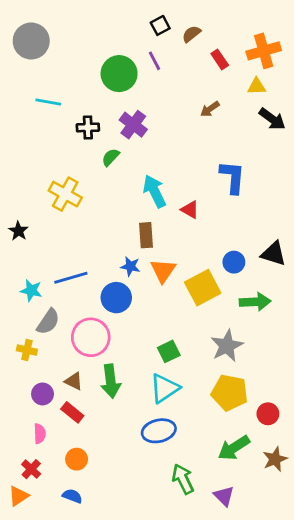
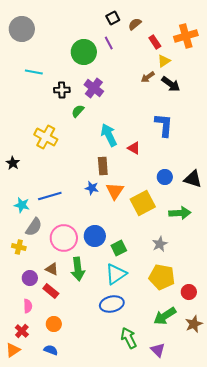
yellow triangle: (257, 86) -> (164, 61), moved, turned -32
black arrow: (272, 119) -> (171, 84), moved
blue circle: (234, 262) -> (165, 177), moved
blue circle: (116, 298) -> (95, 236), moved
gray star: (227, 346) -> (160, 244), size x0.7

